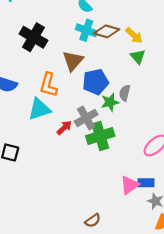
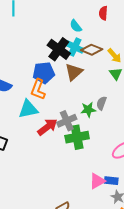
black cross: (33, 37) -> (59, 49), moved
brown triangle: (73, 61) -> (74, 72), moved
blue pentagon: (96, 82) -> (44, 73), moved
red arrow: (64, 128) -> (47, 127), size x1.5

